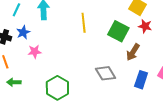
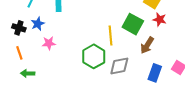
yellow line: (84, 23) -> (110, 35), moved
gray diamond: (105, 73) -> (119, 66), turned -70
green hexagon: (57, 88) -> (94, 56), moved

